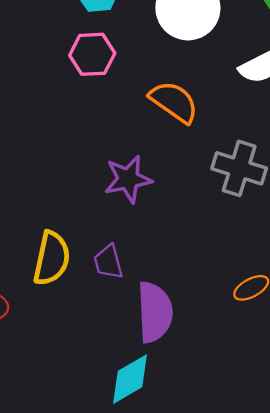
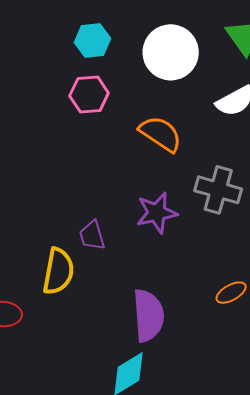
purple star: (128, 179) -> (157, 213), moved
purple trapezoid: (108, 262) -> (92, 235), moved

